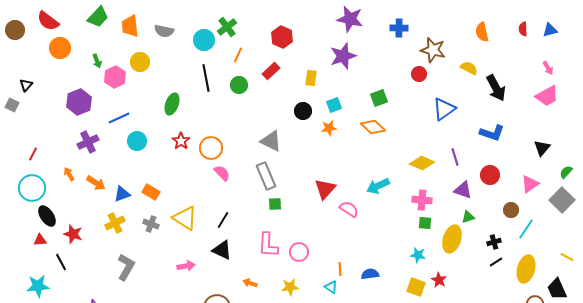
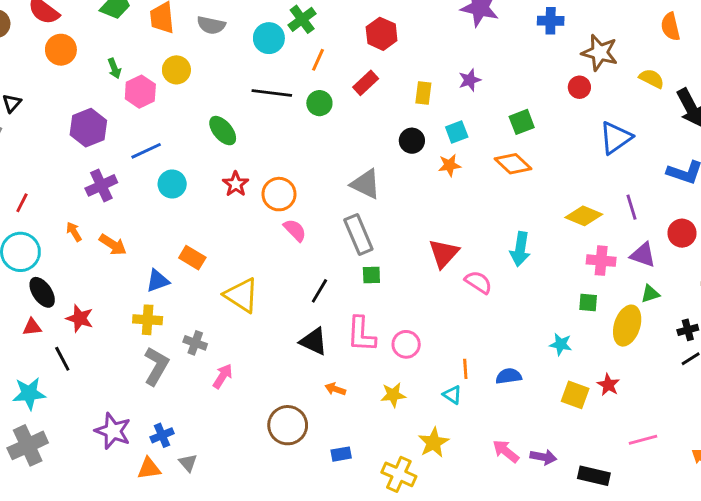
purple star: (343, 56) -> (470, 80), moved, size x0.6
black line: (206, 78) -> (272, 93), turned -72
green ellipse: (172, 104) -> (223, 131), turned -60
cyan arrow: (378, 186) -> (520, 249), turned -55
blue triangle: (122, 194) -> (158, 281), moved
pink cross: (422, 200) -> (601, 261), moved
black line: (223, 220) -> (319, 291), moved
yellow cross: (115, 223) -> (148, 320), moved, turned 30
gray cross: (151, 224) -> (195, 343), moved
black triangle: (222, 250) -> (314, 341), moved
cyan star: (418, 255) -> (561, 344), moved
pink arrow: (186, 266) -> (223, 376), moved, turned -48

